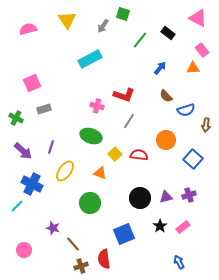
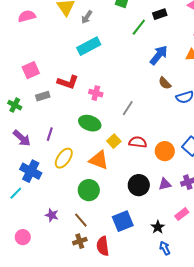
gray arrow: (103, 26) -> (87, 17), moved
black rectangle: (168, 33) -> (160, 14), moved, turned -56
blue arrow: (160, 68) -> (159, 55), size x1.5
red L-shape: (124, 95) -> (68, 82), moved
orange circle: (166, 140) -> (165, 151), moved
orange triangle: (100, 173) -> (99, 160), size x1.5
black star: (160, 226) -> (158, 227), moved
brown line: (73, 244) -> (81, 220), moved
blue arrow: (179, 262) -> (165, 248), moved
brown cross: (81, 266) -> (80, 241), moved

